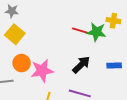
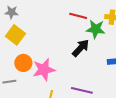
red line: (81, 31) -> (78, 16), moved
black arrow: (81, 65) -> (81, 48), moved

